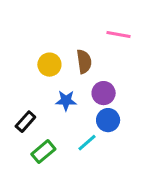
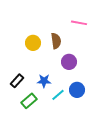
blue star: (66, 101) -> (44, 81), moved
blue circle: (108, 120) -> (77, 90), moved

